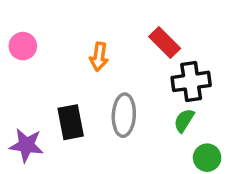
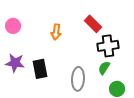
gray ellipse: (124, 115) -> (78, 79), moved
purple star: (26, 145) -> (15, 63), moved

